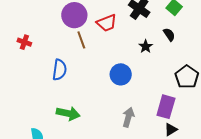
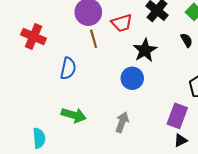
red cross: (24, 42) -> (33, 36), size x1.6
black star: (146, 46) -> (145, 50), moved, size x1.6
gray arrow: (128, 117) -> (122, 122), moved

